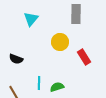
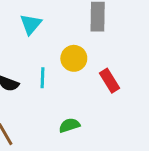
cyan line: (39, 83) -> (43, 78), moved

